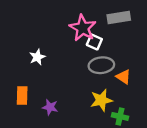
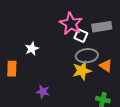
gray rectangle: (119, 17) -> (102, 27), moved
orange rectangle: (22, 96) -> (12, 69), moved
yellow star: (101, 100) -> (82, 71), moved

